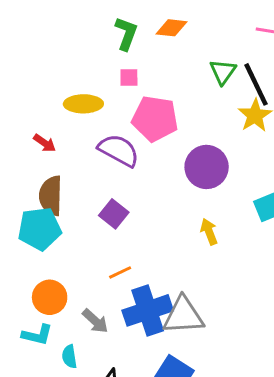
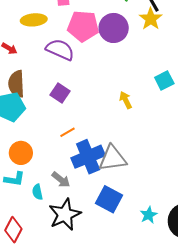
purple circle: (207, 167) -> (114, 28), moved
gray arrow: (95, 321) -> (61, 180), moved

